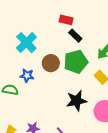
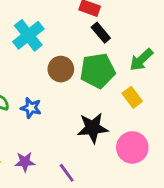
blue star: (27, 76) -> (31, 108), moved

